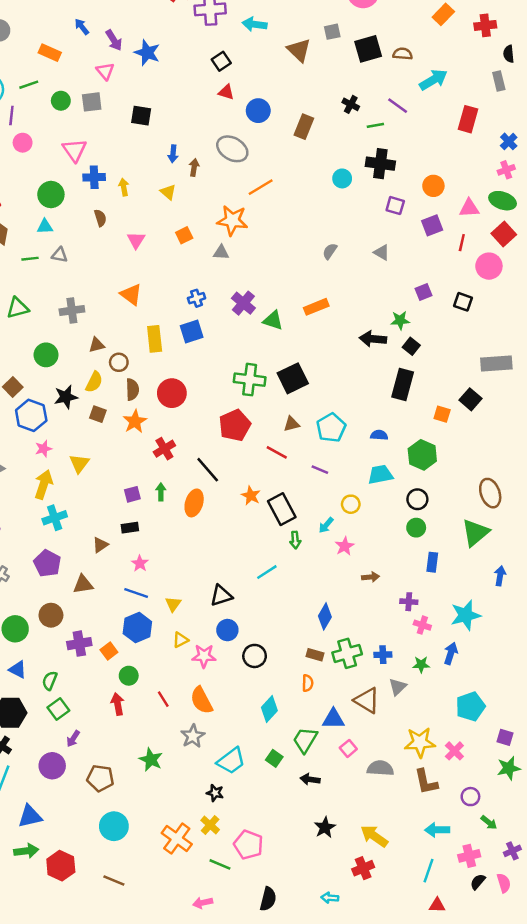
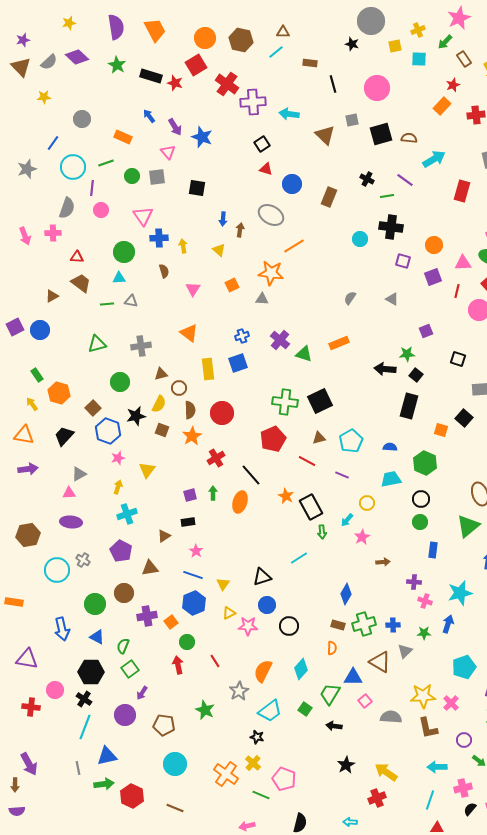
black square: (463, 302) -> (458, 359), moved
yellow arrow: (44, 484) -> (118, 487), size x0.6
orange semicircle: (201, 700) -> (263, 671), moved, turned 55

